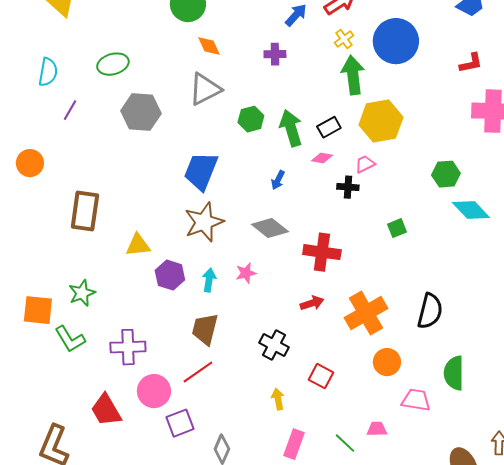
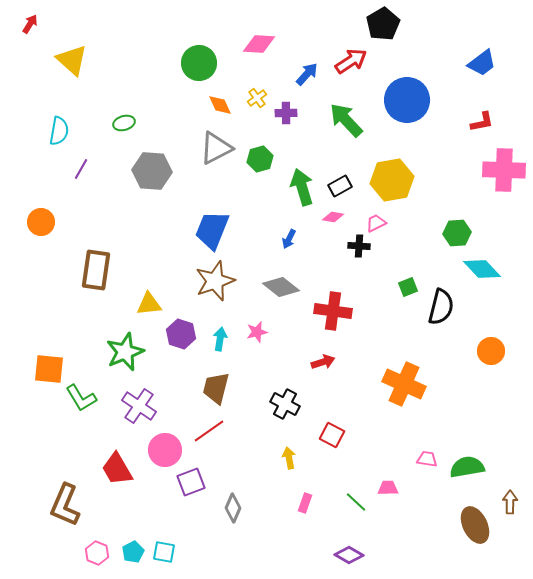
yellow cross: (344, 39) -> (257, 98), moved
green ellipse: (113, 64) -> (124, 123), size x0.7
green arrow: (353, 75) -> (346, 120), moved, turned -36
green hexagon: (251, 119) -> (260, 159), moved
green star: (82, 293) -> (125, 352), moved, size x1.4
black semicircle: (430, 311) -> (441, 307), moved
orange cross: (366, 313) -> (404, 384), moved, turned -36
purple cross: (128, 347) -> (139, 406), turned 36
orange circle: (387, 362) -> (491, 351), moved
green semicircle: (454, 373) -> (467, 467), moved, turned 80
pink trapezoid: (416, 400) -> (427, 459), size x0.7
pink rectangle: (294, 444) -> (305, 503), size x0.7

